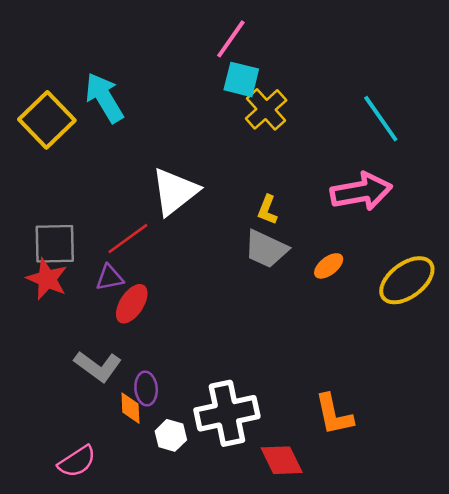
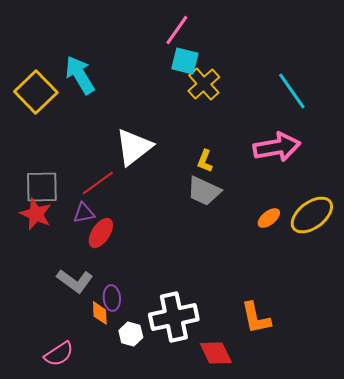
orange ellipse: (329, 266) -> (269, 218), moved

